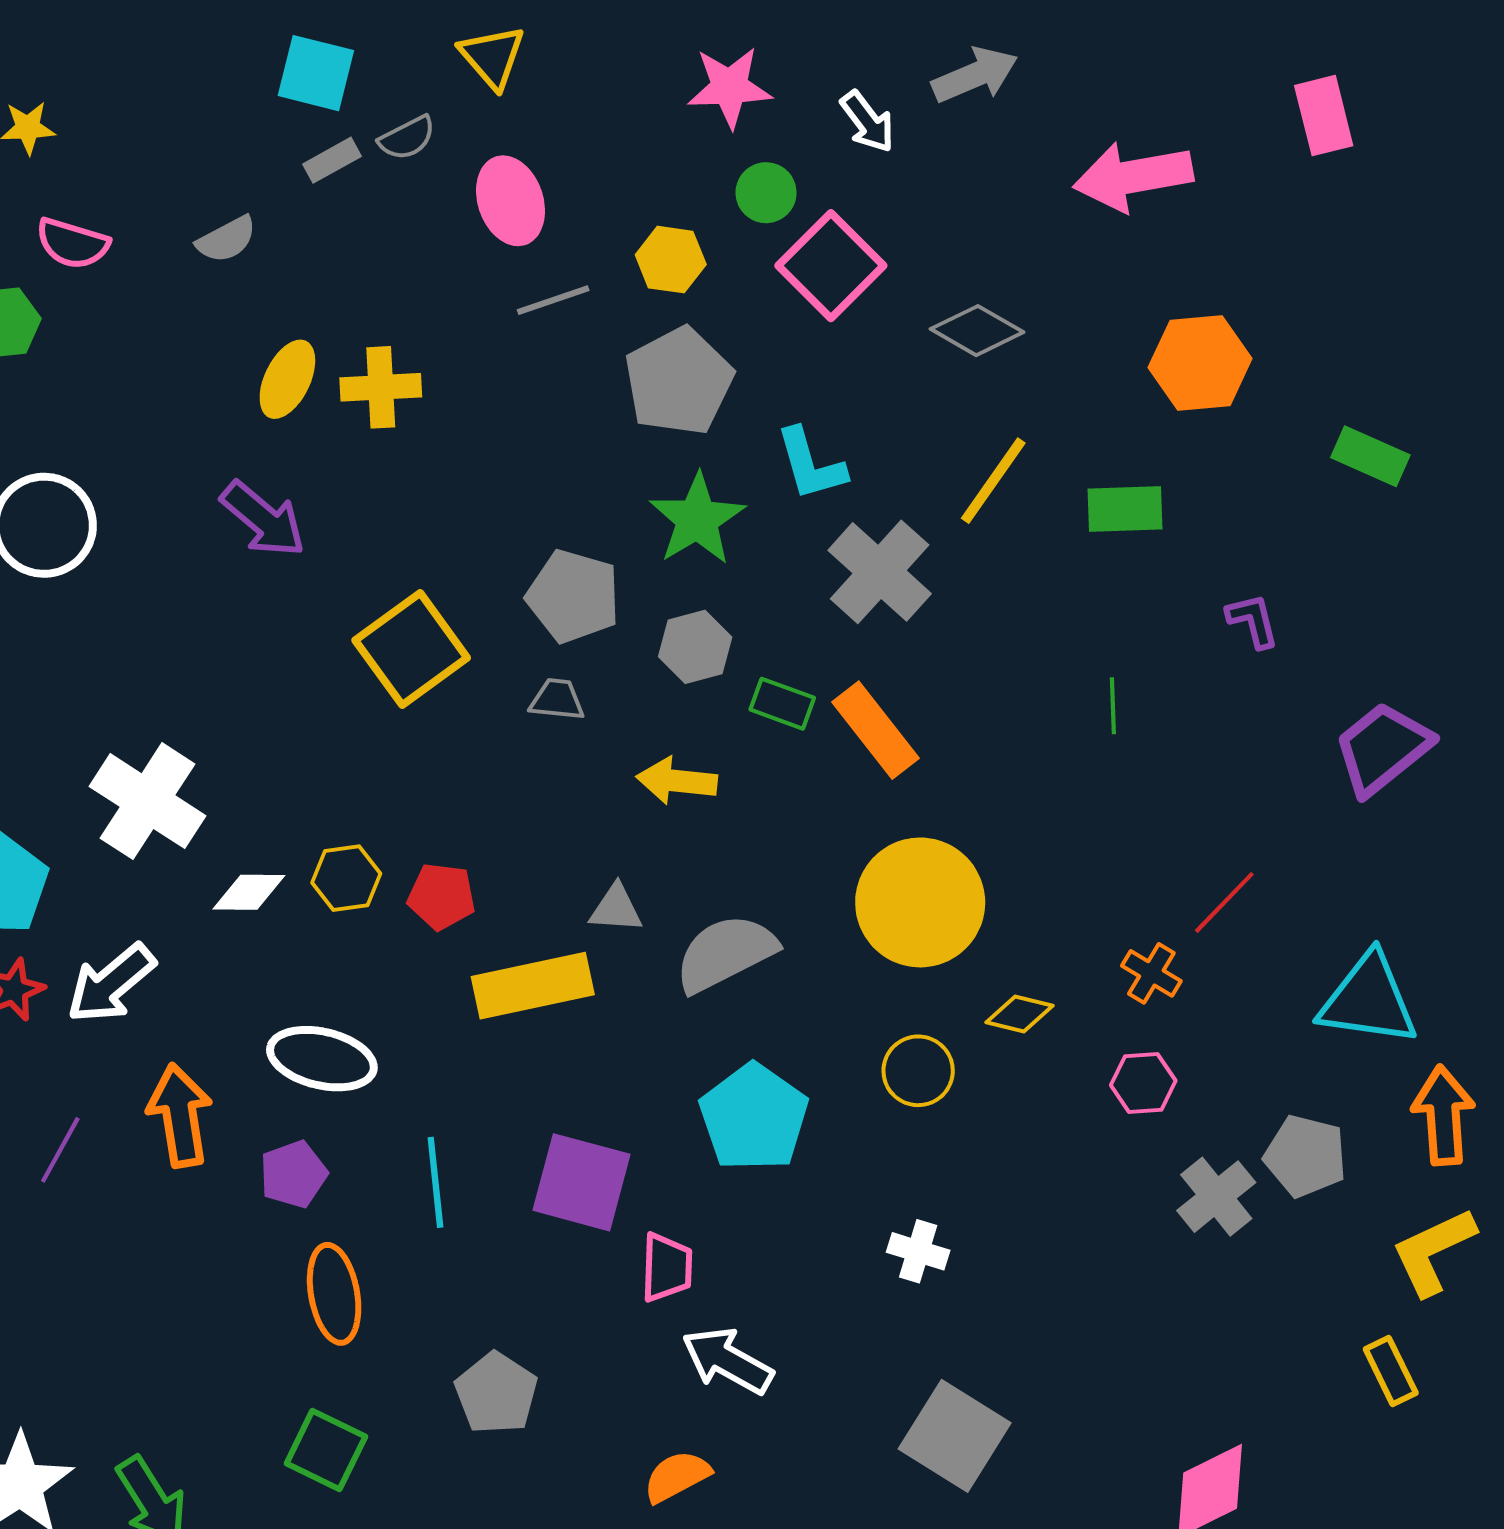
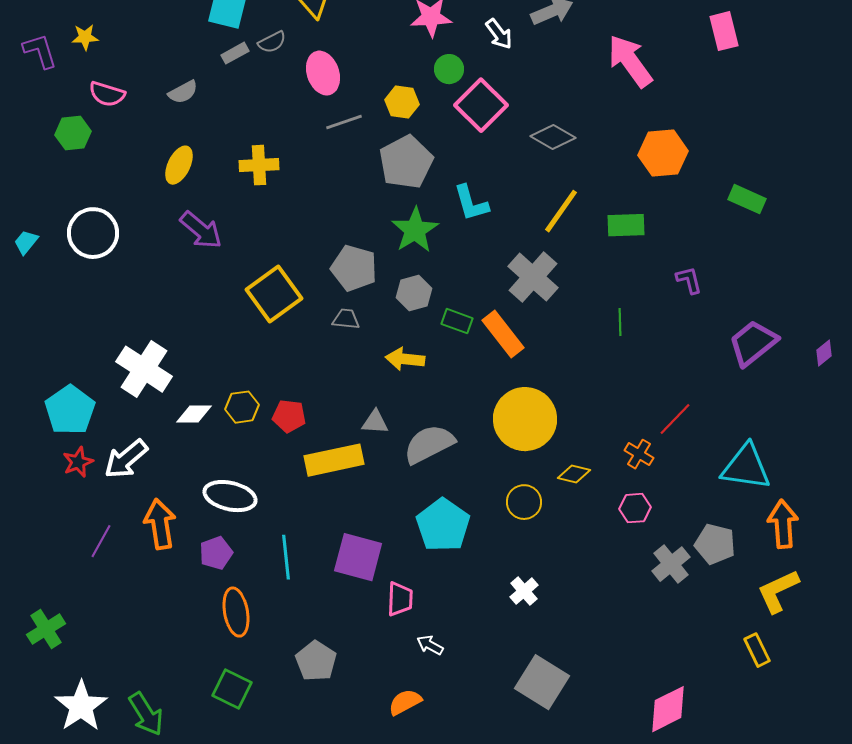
pink arrow: (1133, 176) -> (630, 61), turned 64
yellow ellipse: (287, 379) -> (179, 165), moved
gray cross: (880, 572) -> (533, 277), moved
white cross: (918, 1251) -> (524, 591), turned 32
white arrow: (728, 1361) -> (430, 645), size x0.6

